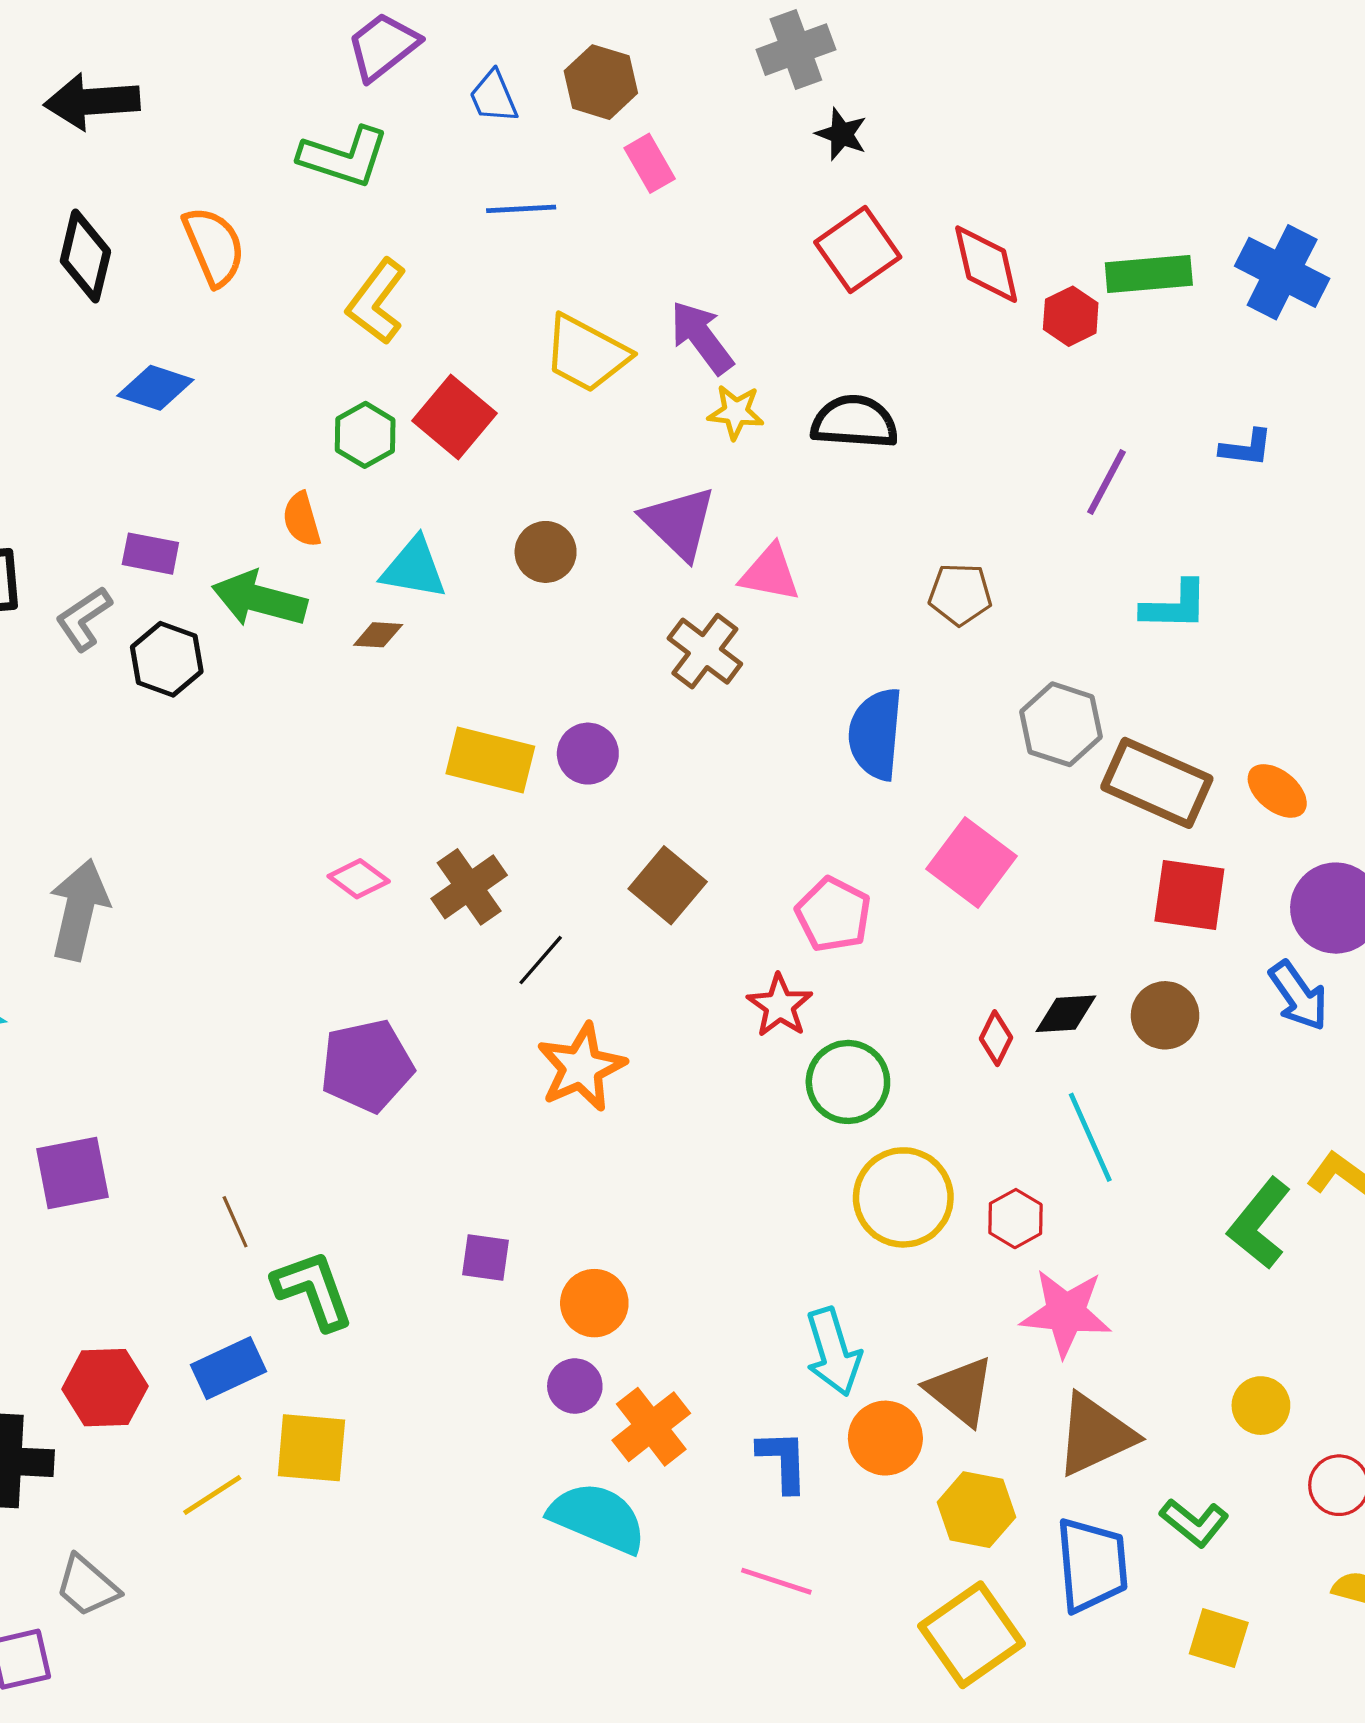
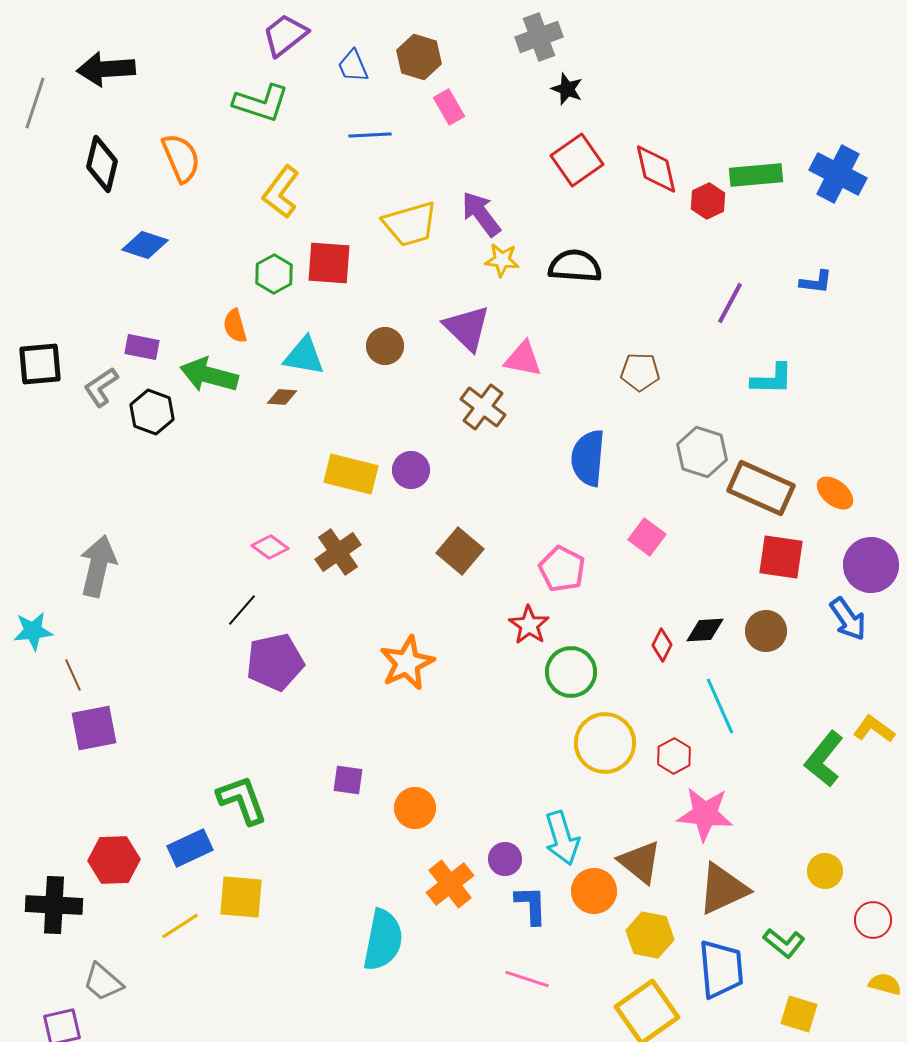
yellow trapezoid: (586, 354) -> (410, 224), turned -44
red square: (455, 417) -> (329, 263), turned -36
pink square: (972, 862) -> (647, 537), size x0.7
black line: (541, 960) -> (242, 610), moved
brown line: (235, 1222) -> (73, 675), moved
purple circle: (575, 1386) -> (505, 859), moved
cyan semicircle: (598, 1518) -> (383, 940), moved, turned 78

